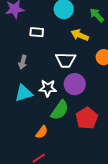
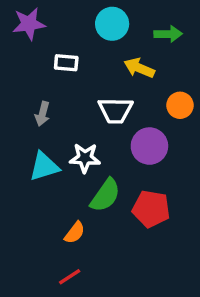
green arrow: (97, 15) -> (168, 34), turned 133
purple circle: (75, 84) -> (149, 146), moved
red pentagon: (87, 118) -> (151, 209), turned -30

